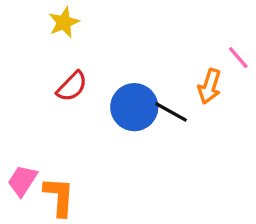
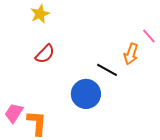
blue circle: (134, 107) -> (86, 94), moved

